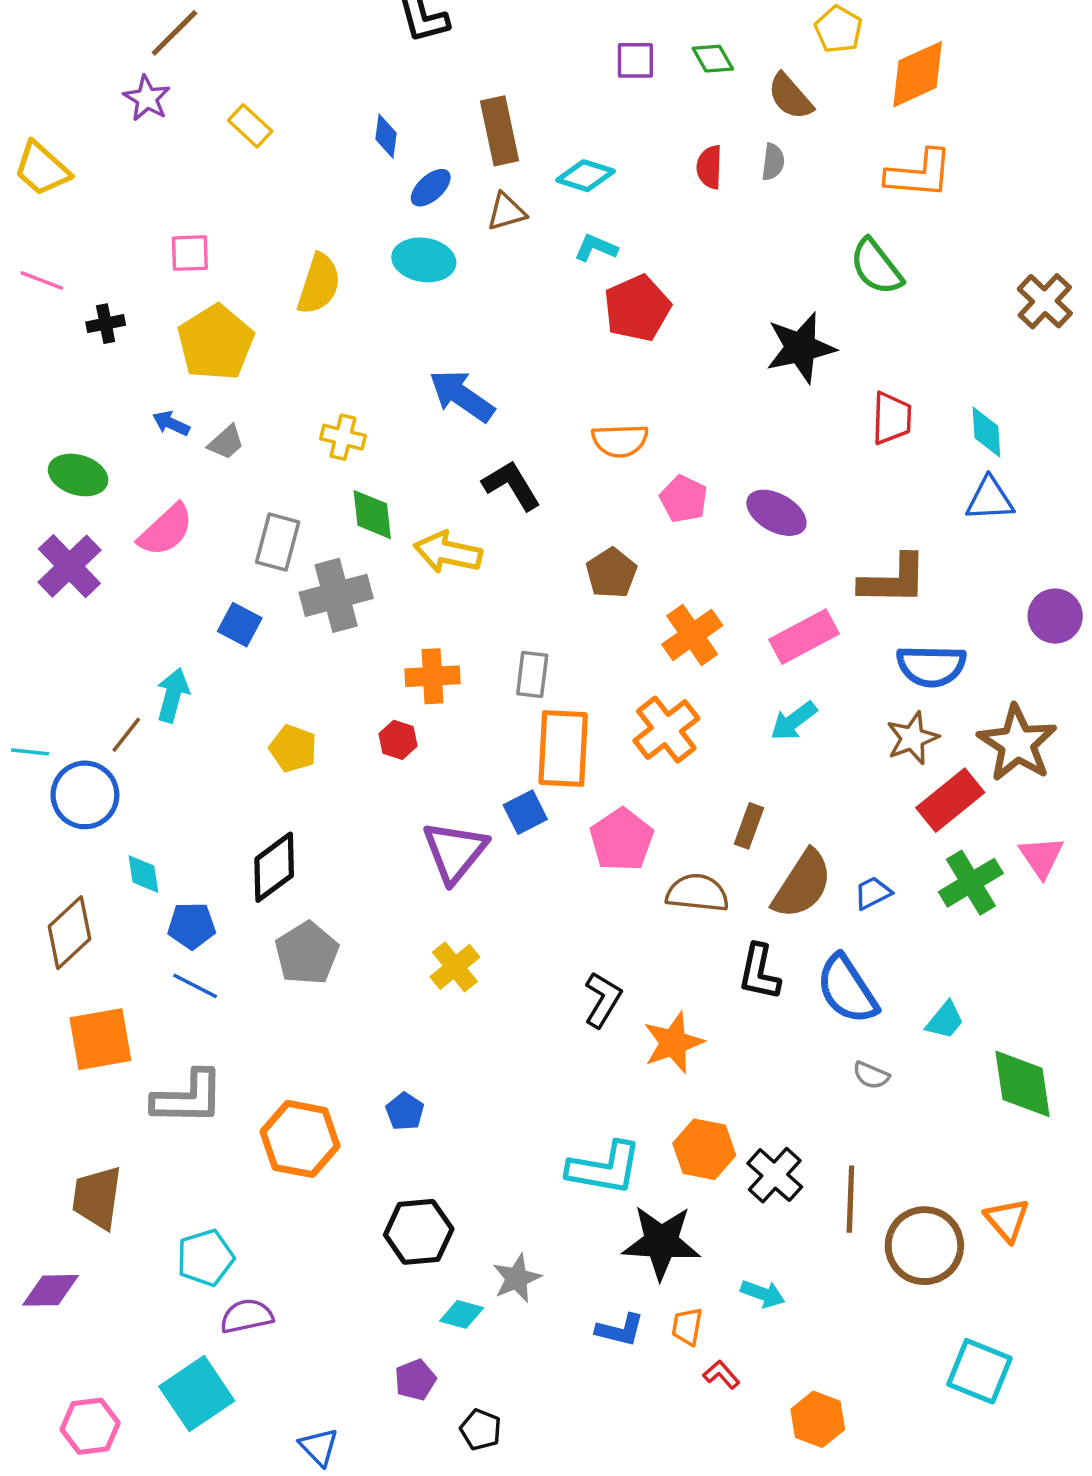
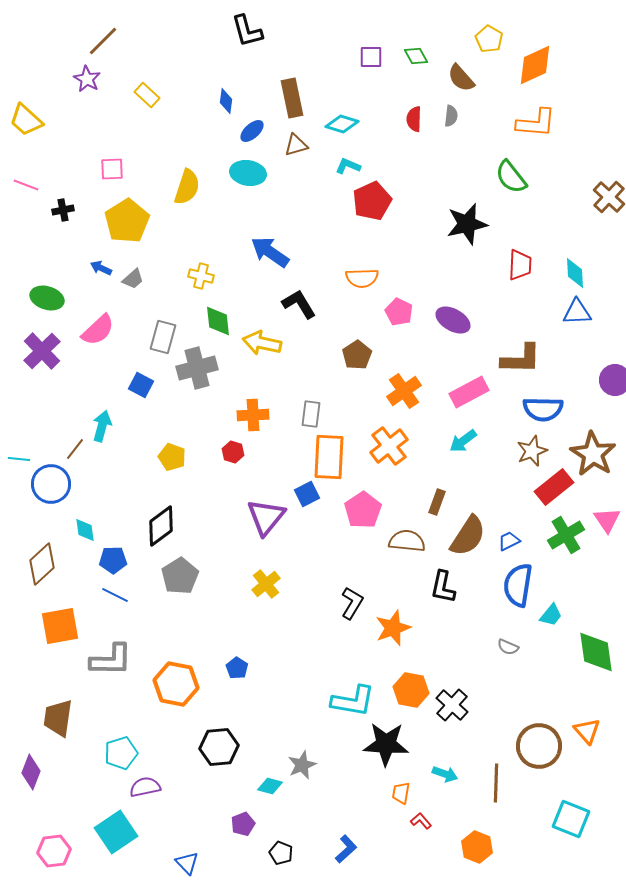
blue semicircle: (847, 989) -> (518, 585), moved, turned 42
brown line: (850, 1199) -> (496, 783), moved
black hexagon: (419, 1232) -> (219, 747), moved
purple diamond: (51, 1290) -> (31, 772), turned -68
blue L-shape: (620, 1330) -> (346, 849), moved, turned -56

